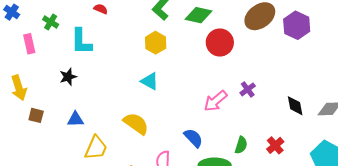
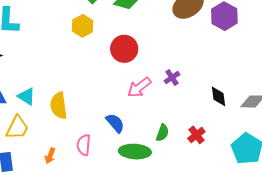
red circle: (220, 43) -> (124, 49), moved
cyan triangle: (150, 81) -> (26, 96), moved
yellow semicircle: (136, 123) -> (59, 106), turned -136

